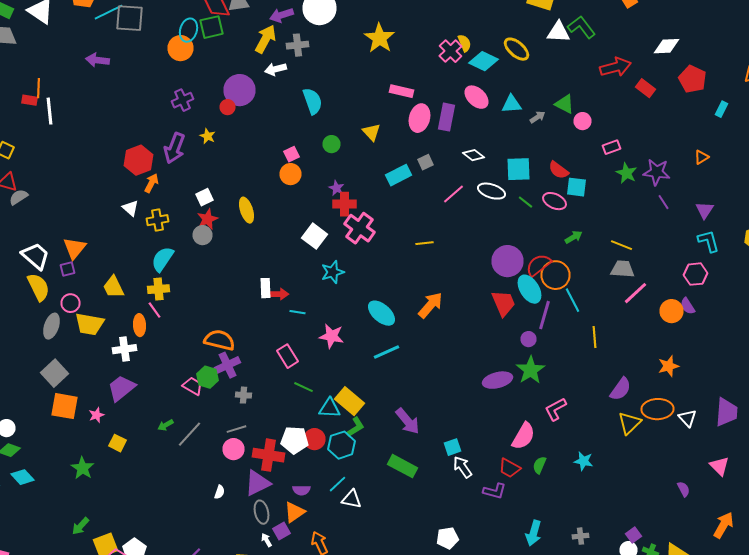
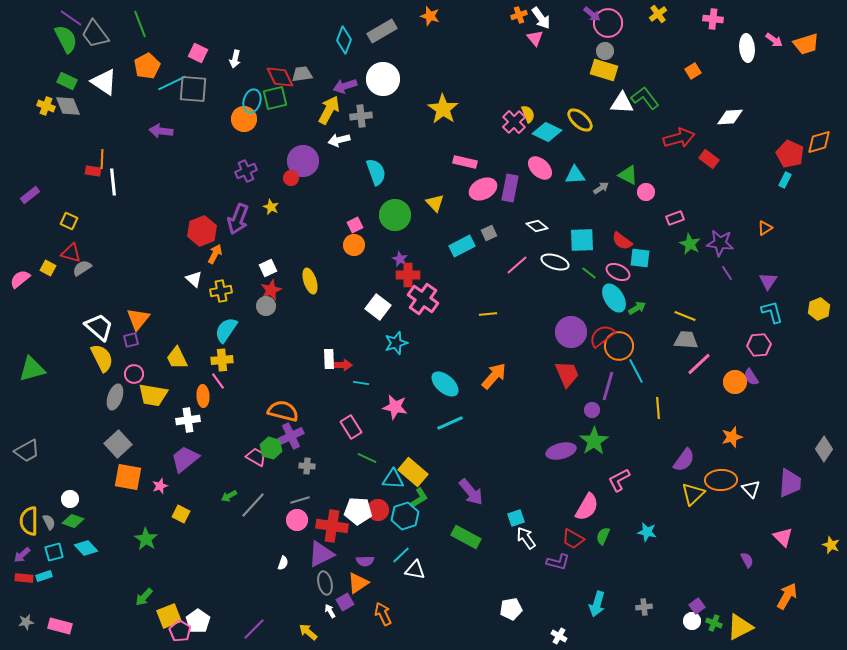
red pentagon: (692, 79) -> (790, 154), moved
pink ellipse: (420, 118) -> (483, 189), turned 48
green circle: (332, 144) -> (395, 215), size x1.8
cyan ellipse: (530, 289) -> (614, 298), moved

